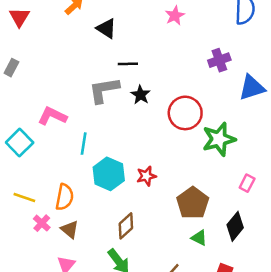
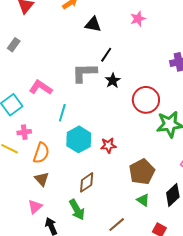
pink star: (175, 16) -> (138, 19), moved
black triangle: (106, 28) -> (93, 24), turned -30
black line: (128, 64) -> (106, 55), turned -63
pink cross: (42, 223) -> (24, 132), moved, turned 32

